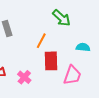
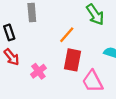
pink trapezoid: (72, 75) -> (93, 81), turned 120

